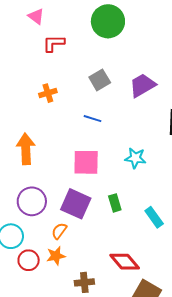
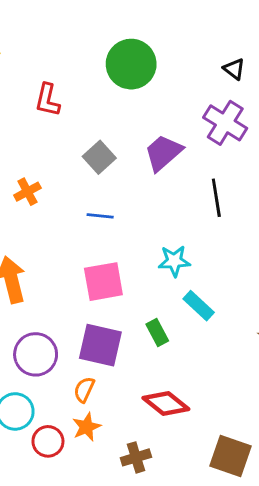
green circle: (108, 21) -> (131, 64), moved
red L-shape: (54, 43) -> (48, 100), moved, turned -65
cyan rectangle: (154, 217) -> (199, 306), moved
red diamond: (125, 262) -> (166, 404), moved

